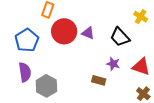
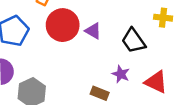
yellow cross: (141, 17) -> (163, 18), turned -32

